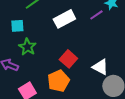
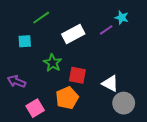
green star: (27, 47) -> (53, 63), moved
red square: (68, 59) -> (77, 75), turned -30

